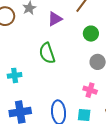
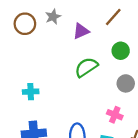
green semicircle: (47, 53) -> (86, 67), moved, turned 70

